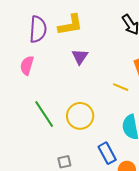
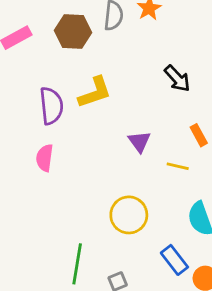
purple triangle: (80, 57) -> (139, 142), moved
green line: (44, 114) -> (77, 264), moved, turned 52

